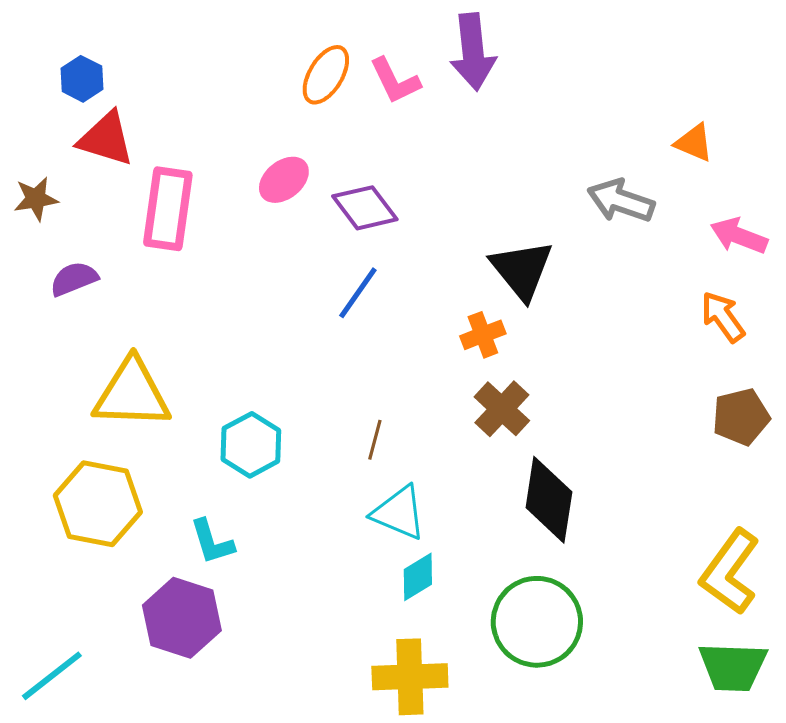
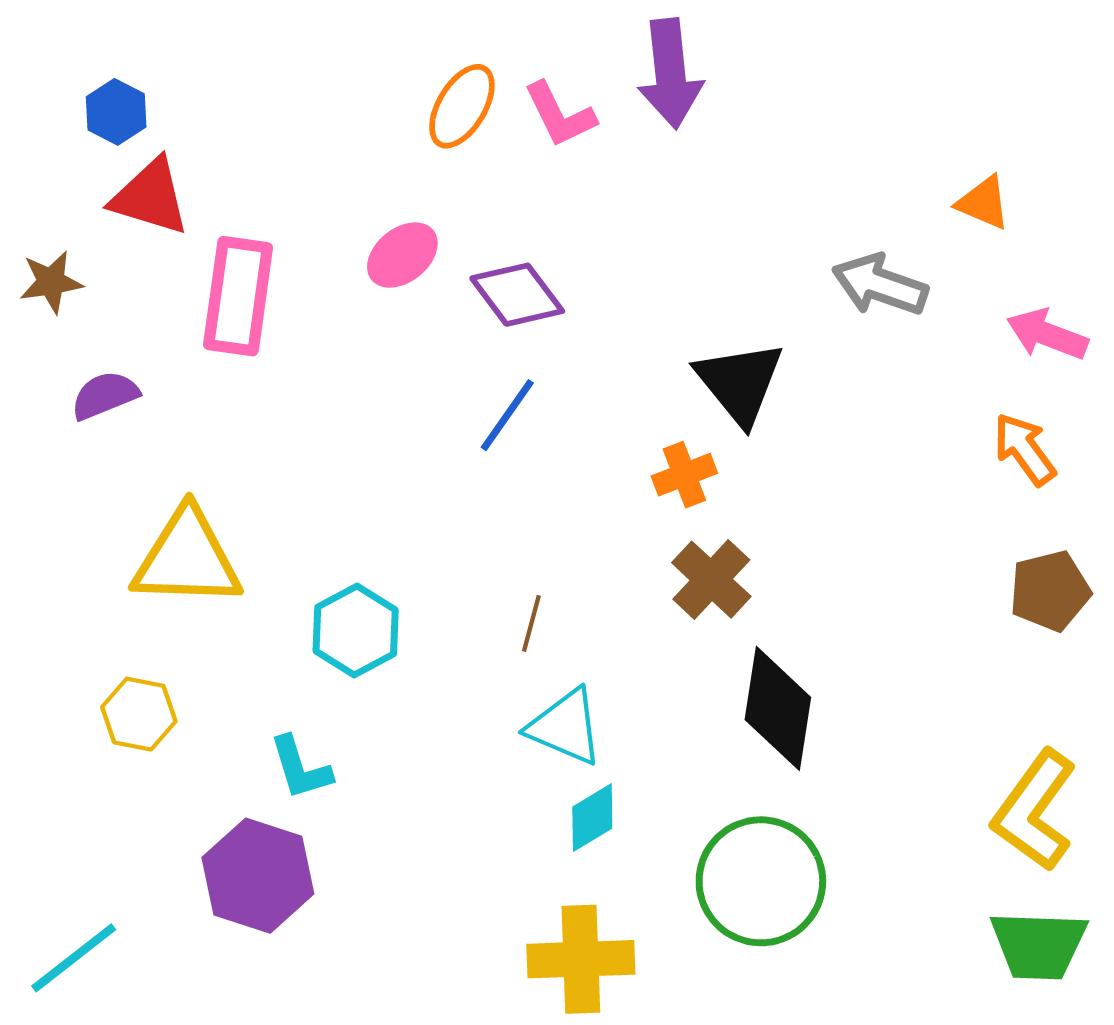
yellow hexagon: (98, 504) -> (139, 714), size x0.6

